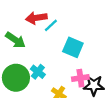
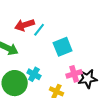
cyan square: (73, 47) -> (63, 47), turned -36

